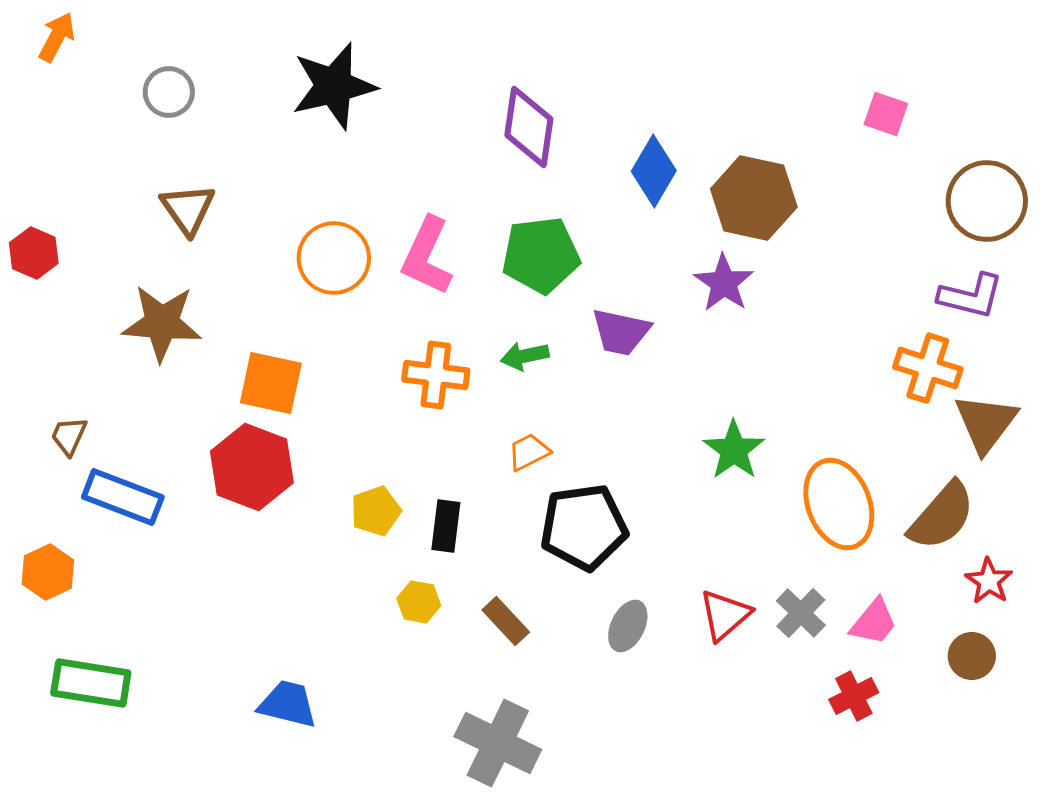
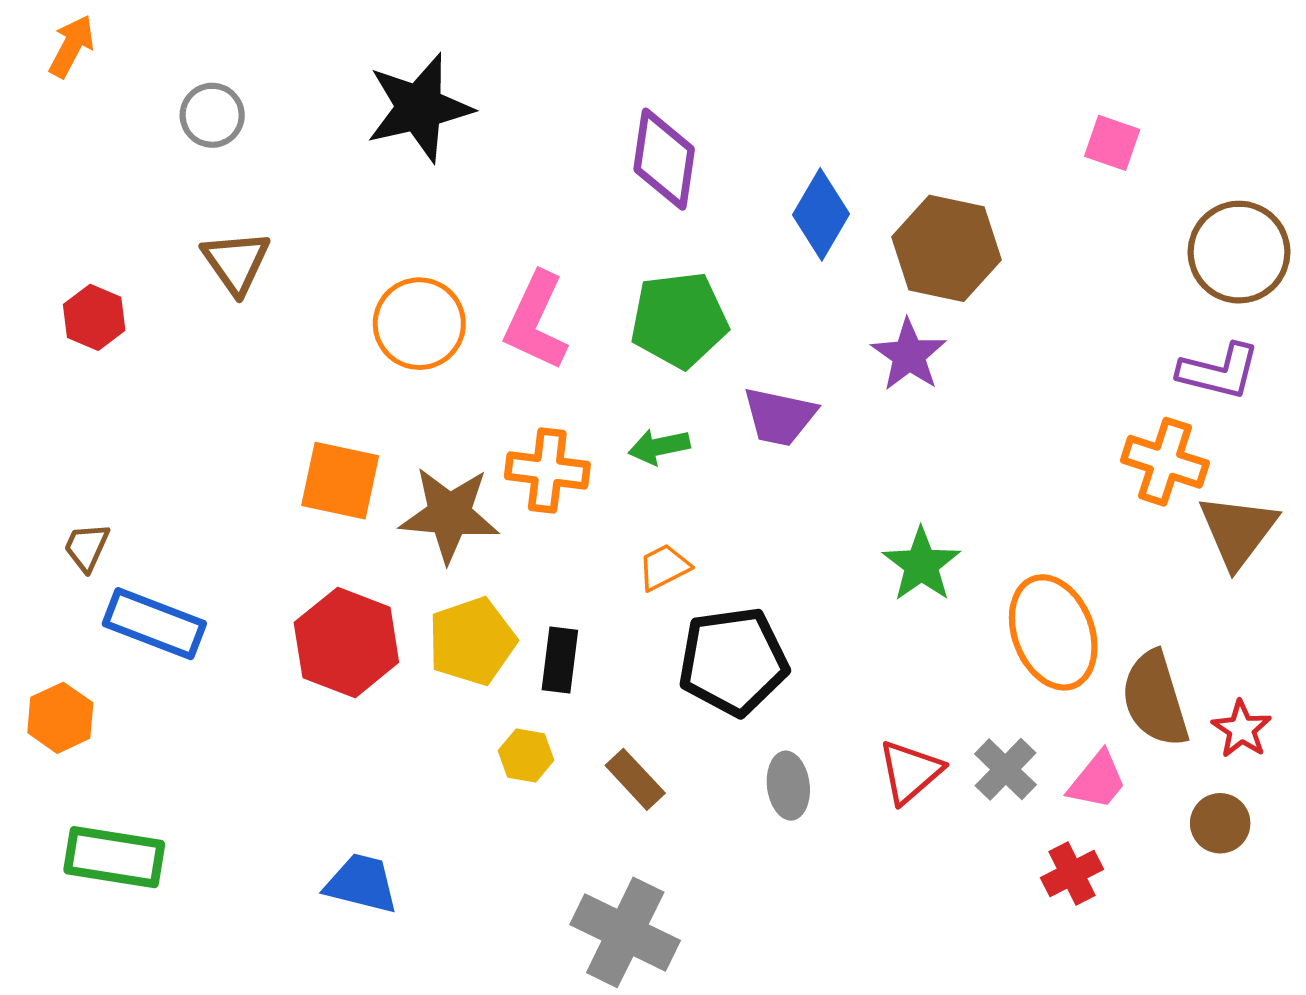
red hexagon: (34, 253) -> (94, 317), moved
brown star: (162, 323) -> (449, 514), moved
red hexagon: (252, 467) -> (346, 642), moved
yellow pentagon: (376, 511) -> (472, 641), size x1.4
brown semicircle: (942, 516) -> (1155, 699), moved, turned 122
gray ellipse: (628, 626) -> (788, 786), turned -33

